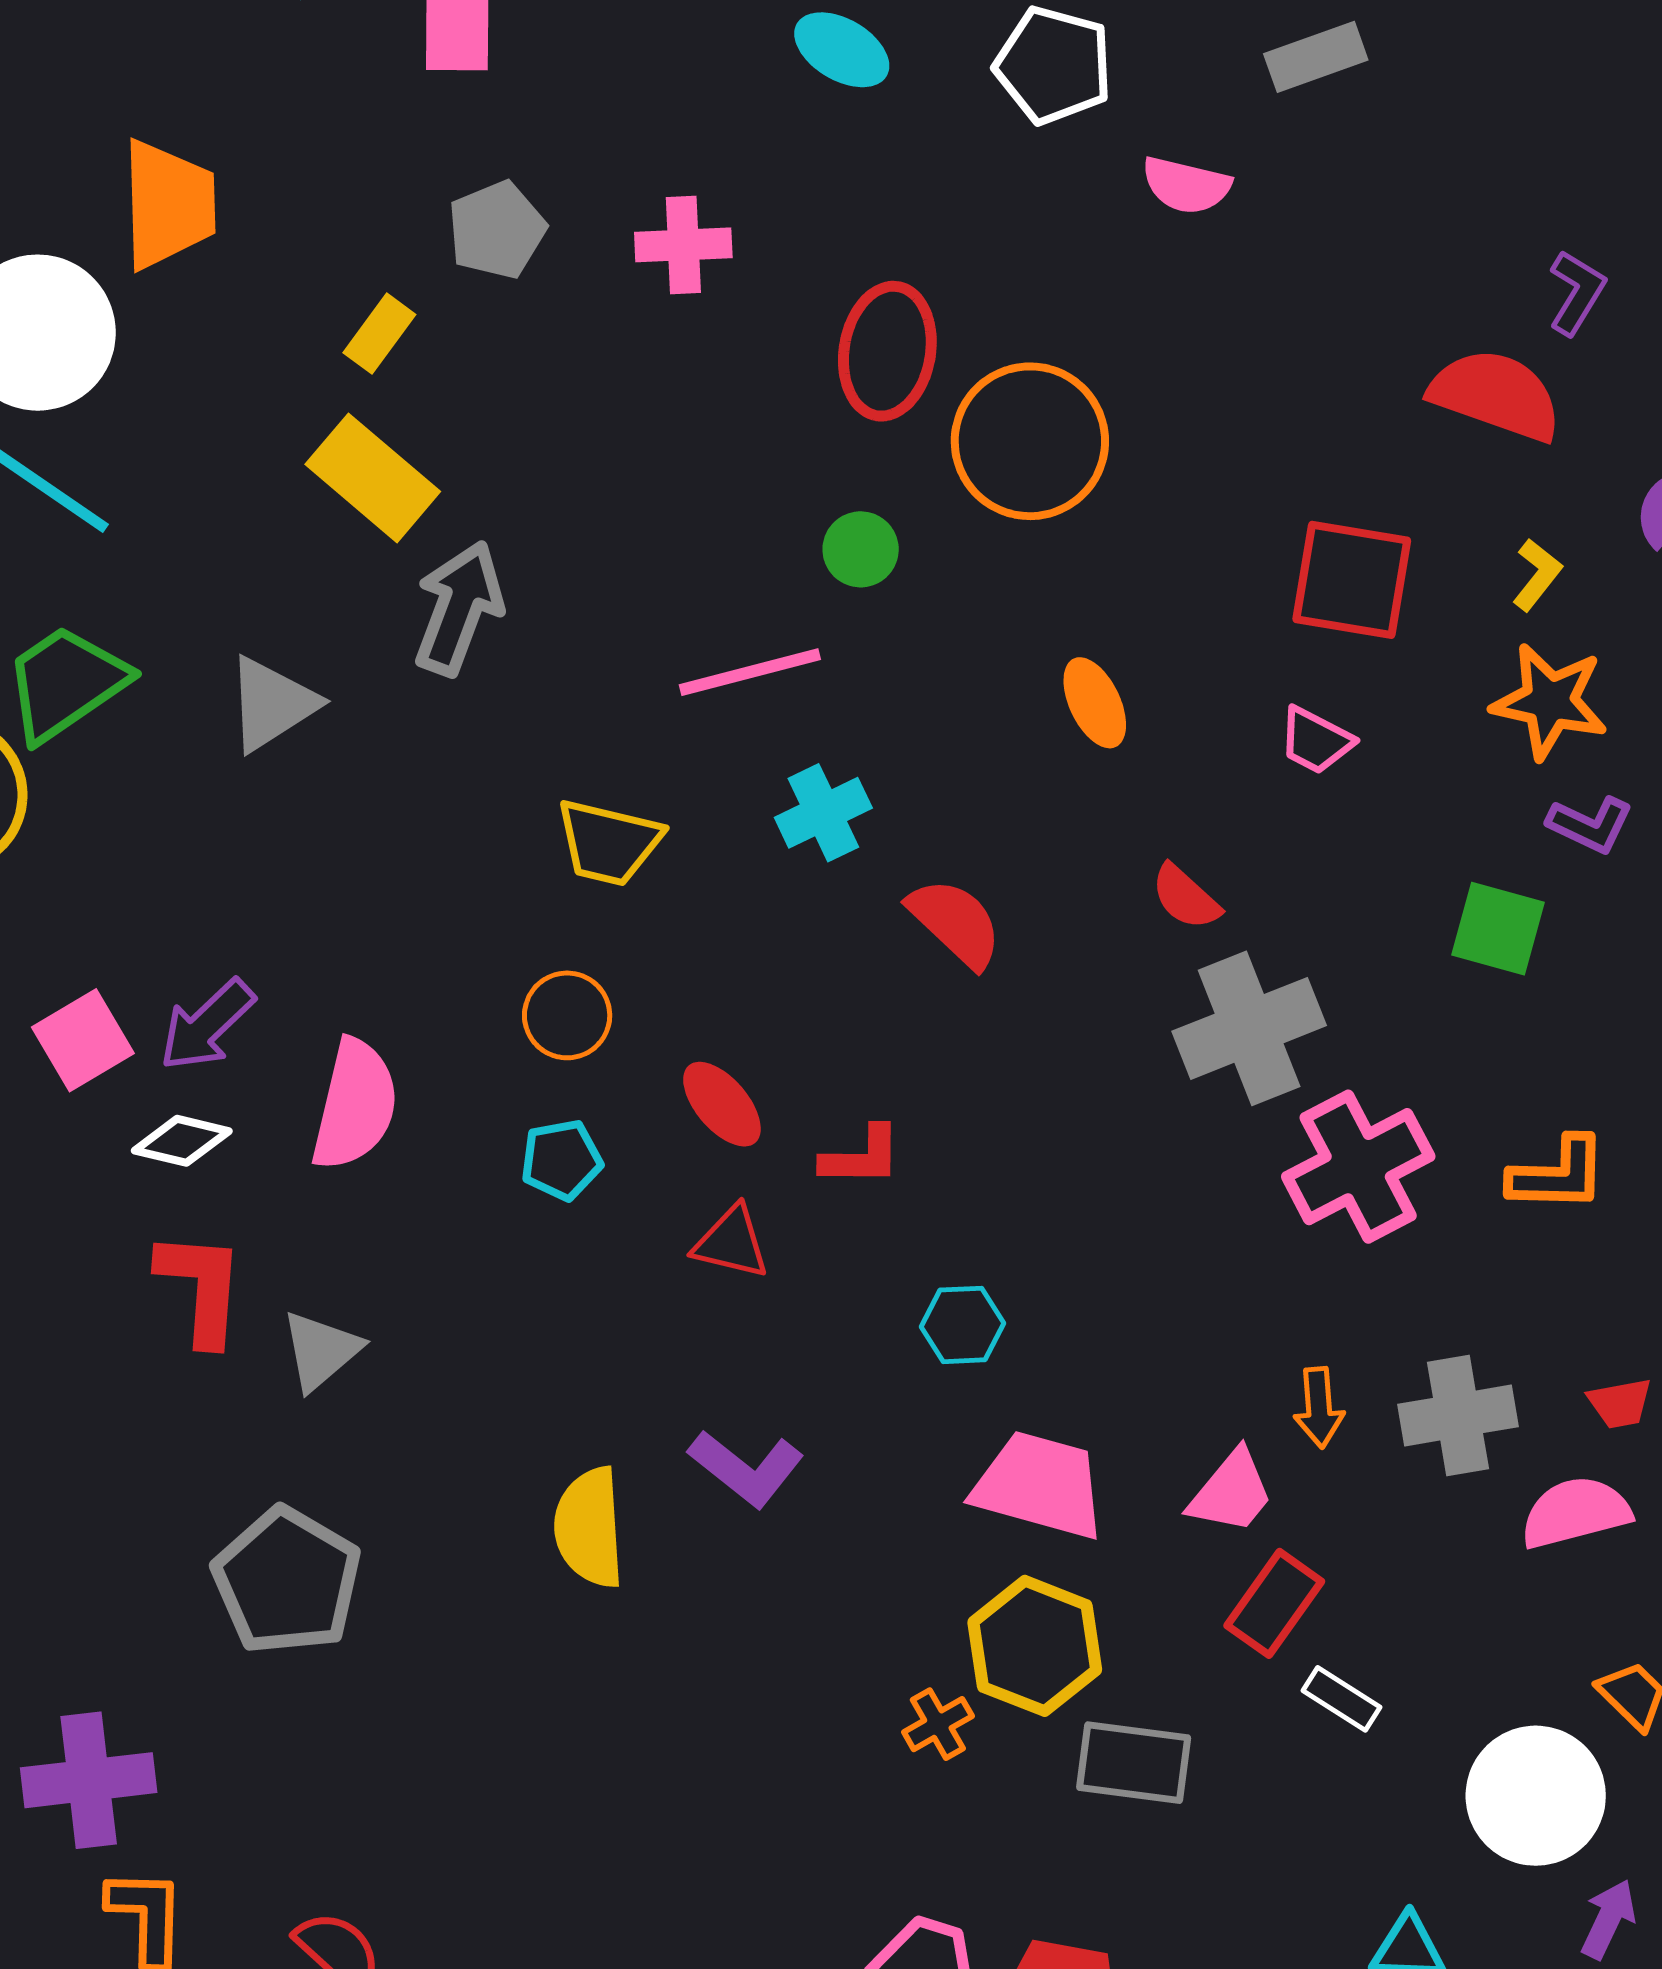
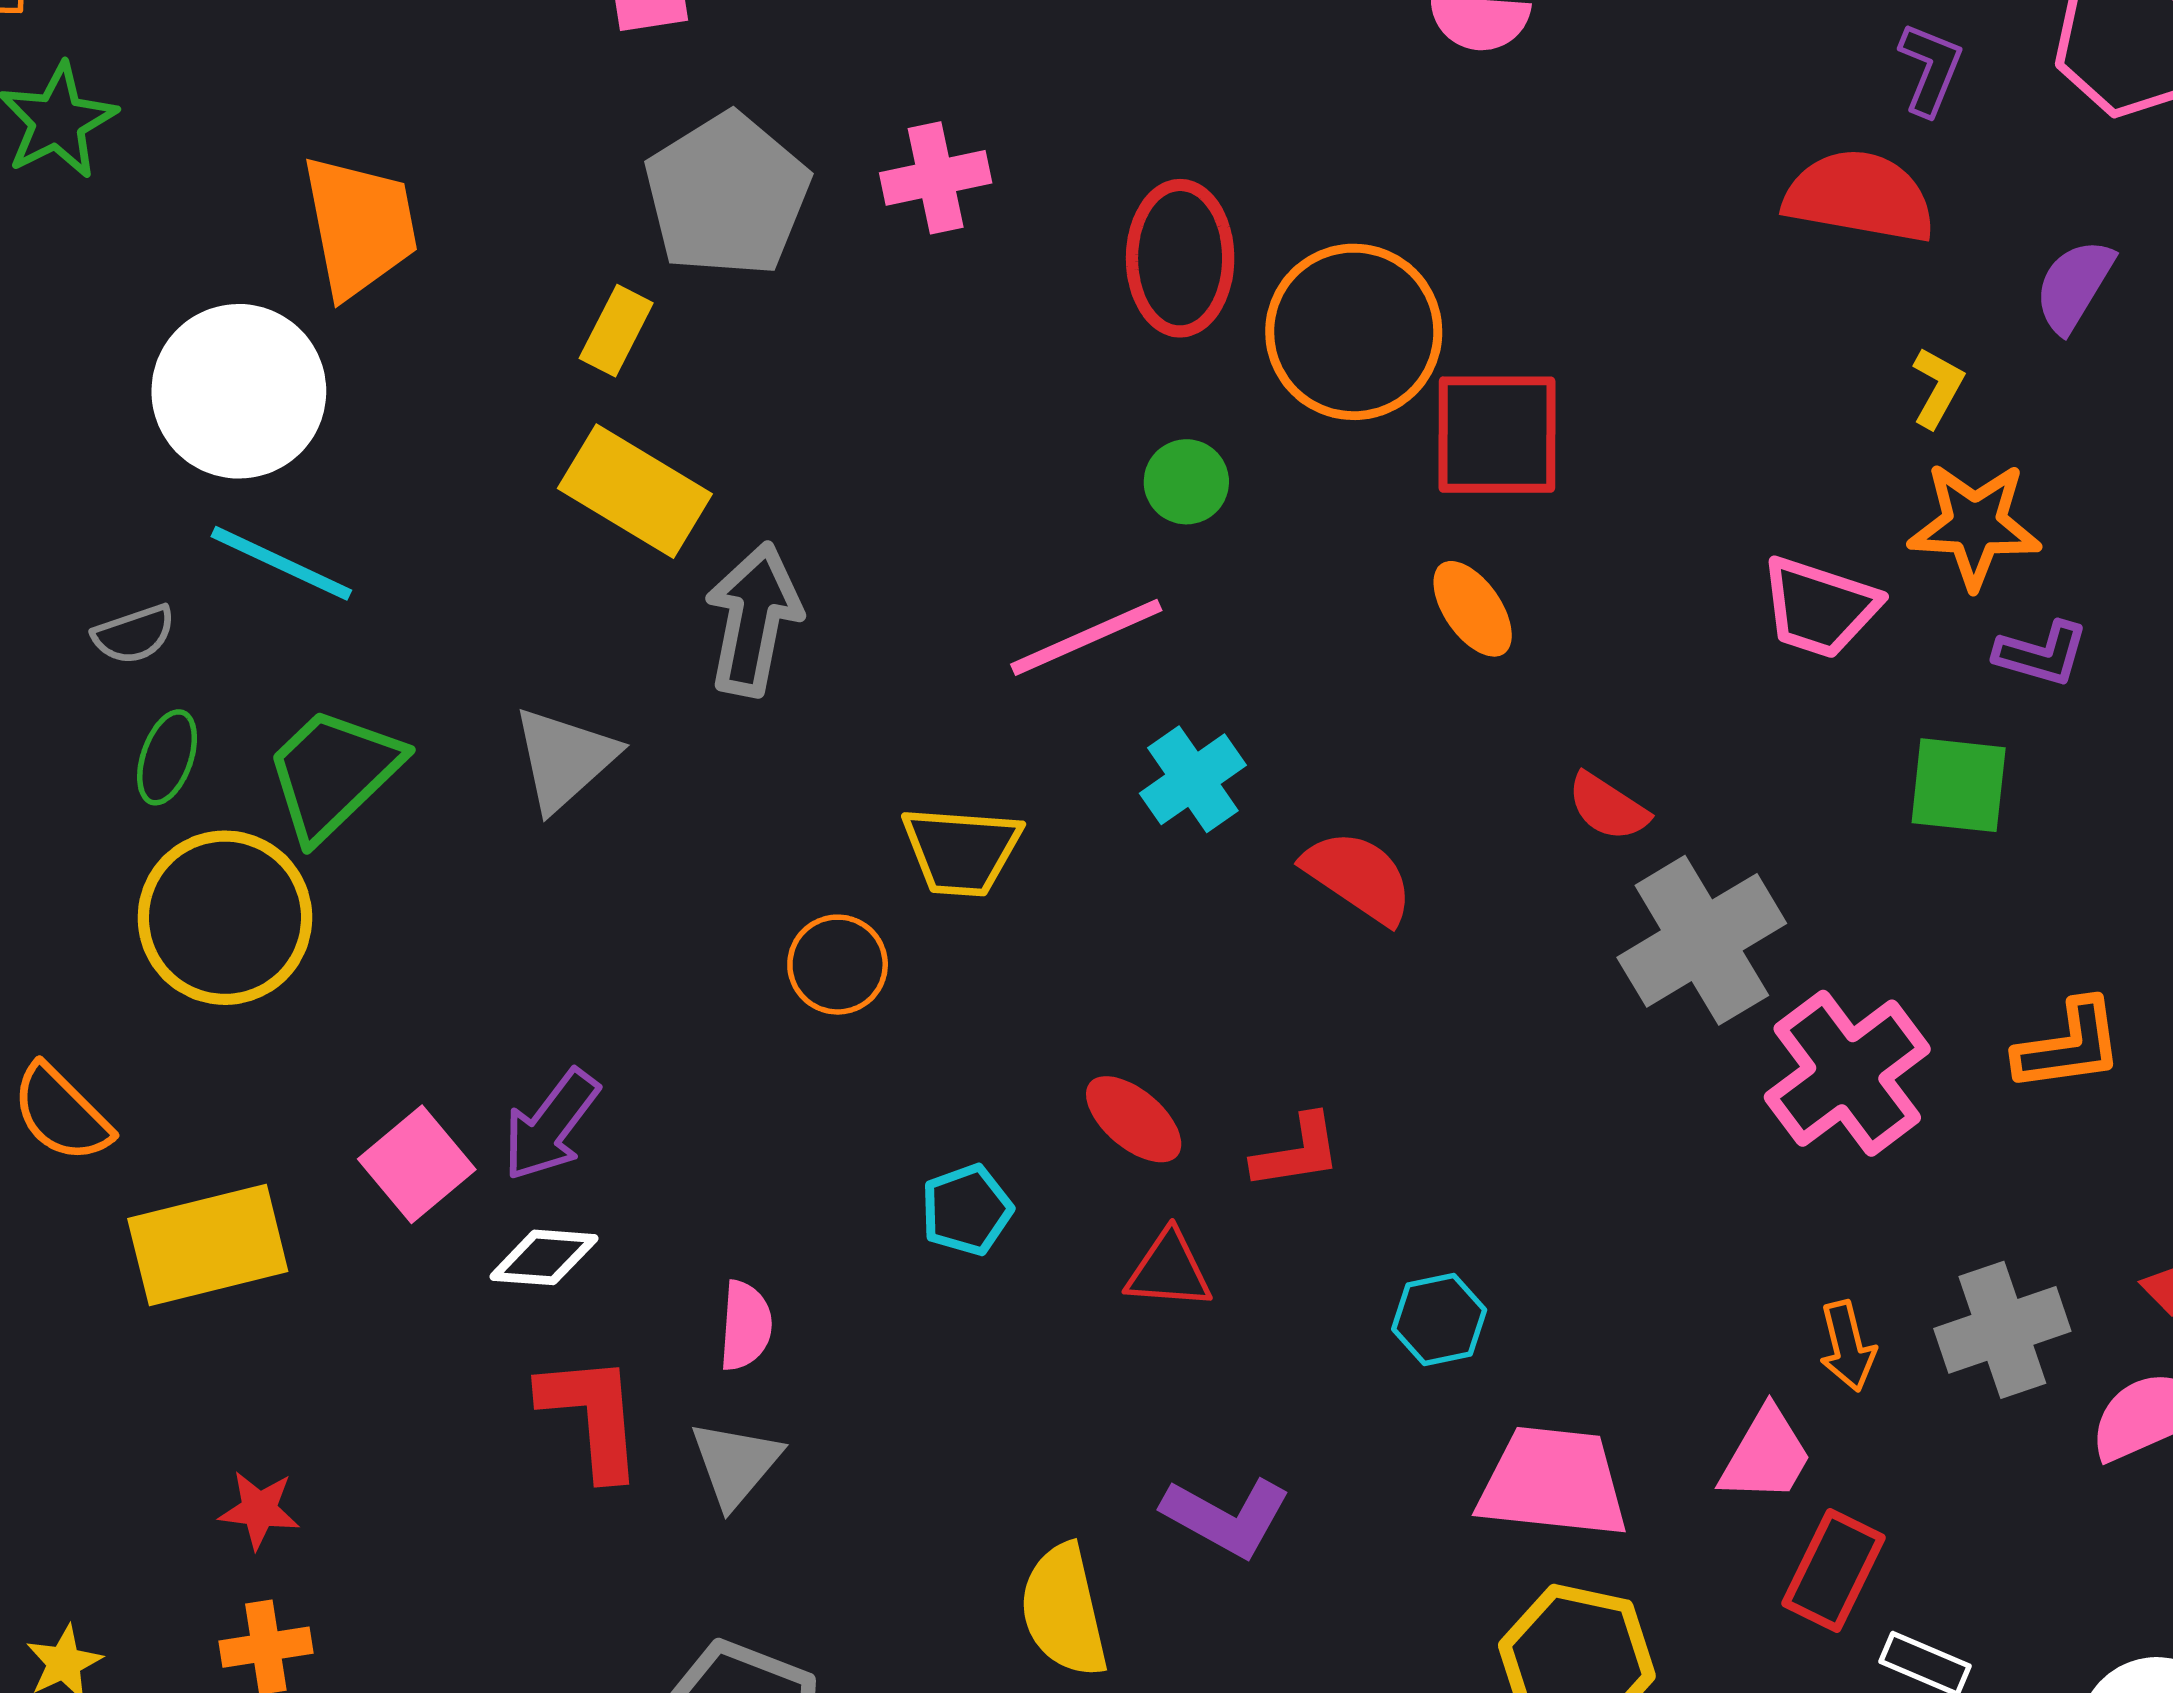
gray pentagon: (497, 230) -> (727, 195), size x1.5
red square: (1352, 580) -> (1497, 435), moved
pink trapezoid: (1316, 741) -> (1819, 607), moved, size x1.4
orange circle: (567, 1015) -> (838, 965), moved
pink semicircle: (355, 1105) -> (745, 1326), moved, size x0.6

